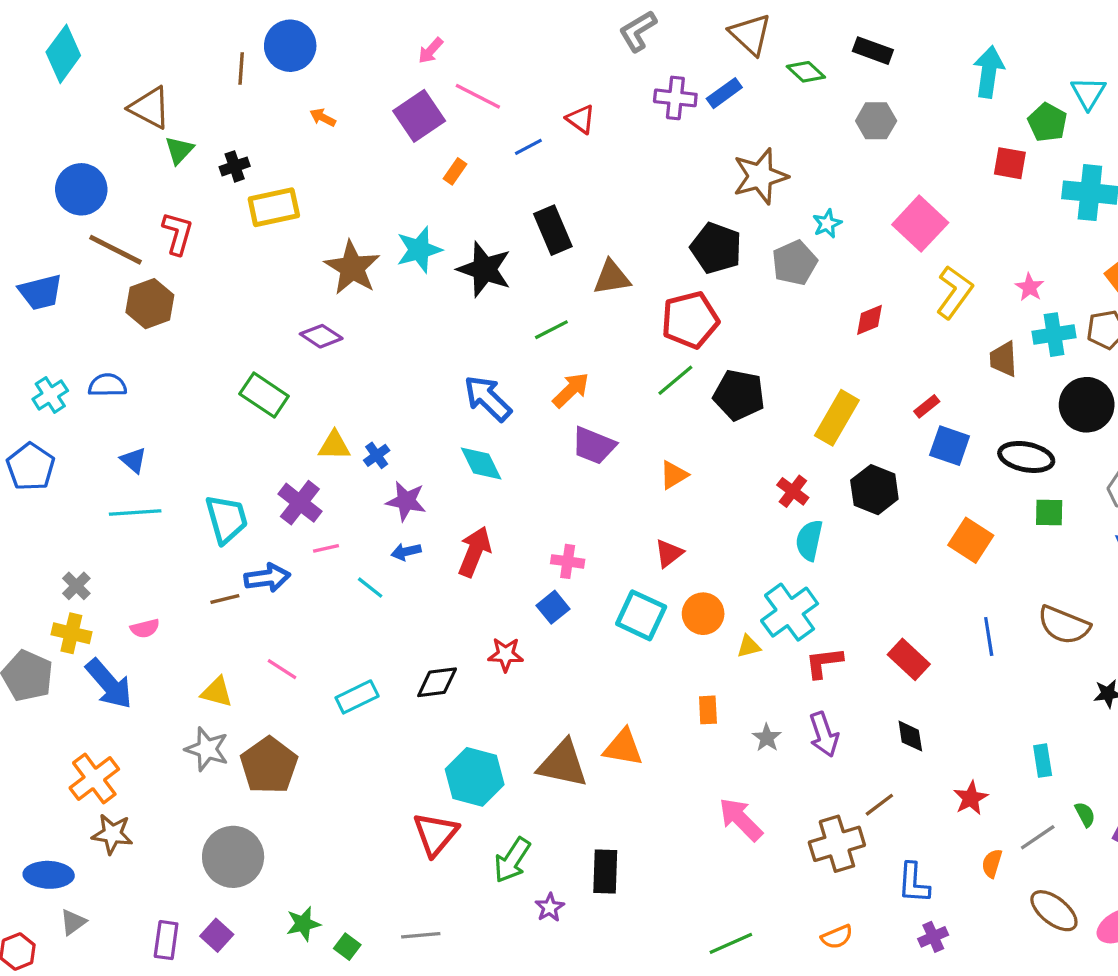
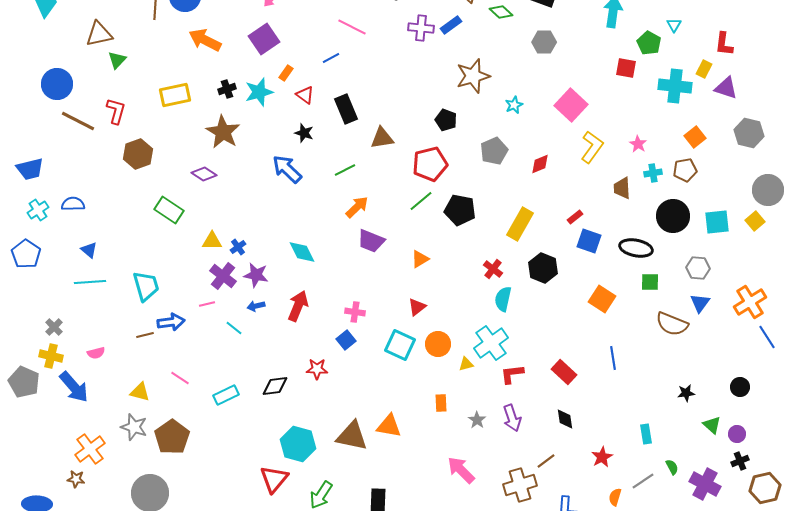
cyan triangle: (1088, 93) -> (674, 25), size x0.7
pink line: (478, 96) -> (352, 27), moved
brown triangle: (150, 108) -> (99, 34), turned -40
orange arrow: (323, 118) -> (205, 40), size x2.0
red triangle: (581, 119) -> (305, 95), moved
black cross: (235, 166) -> (227, 89), moved
black pentagon: (716, 248) -> (446, 120), size x0.7
cyan star: (419, 250) -> (259, 92), moved
gray pentagon: (794, 263) -> (494, 151), moved
black star: (484, 269) -> (304, 133), size x0.6
blue trapezoid: (40, 292) -> (30, 169), moved
brown hexagon: (150, 304) -> (138, 154), moved
cyan cross: (1054, 335) -> (653, 173), size x0.7
blue arrow: (488, 398) -> (287, 169), moved
purple cross: (300, 503) -> (223, 276), moved
brown semicircle: (1064, 625) -> (672, 324), moved
orange cross: (94, 779) -> (90, 449), moved
brown star: (112, 834) -> (76, 479), size x0.7

